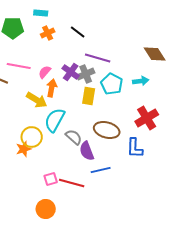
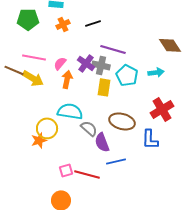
black line: (78, 32) -> (93, 23), turned -56
gray cross: (86, 74) -> (101, 65), turned 36
yellow arrow: (37, 100) -> (33, 78), moved
cyan semicircle: (55, 120) -> (70, 111), turned 70

